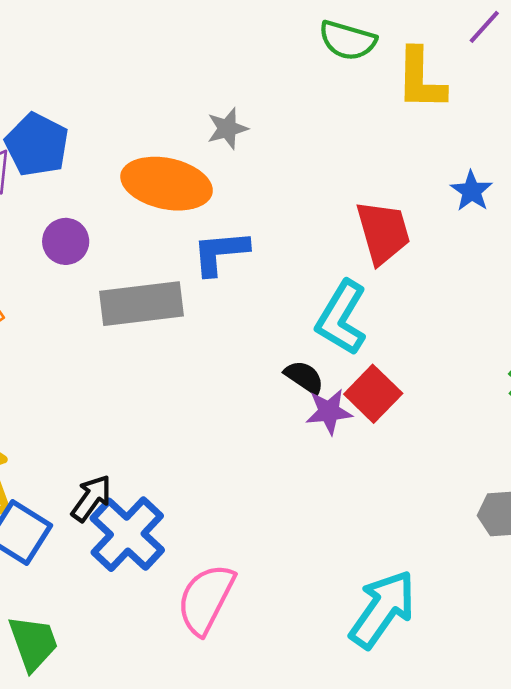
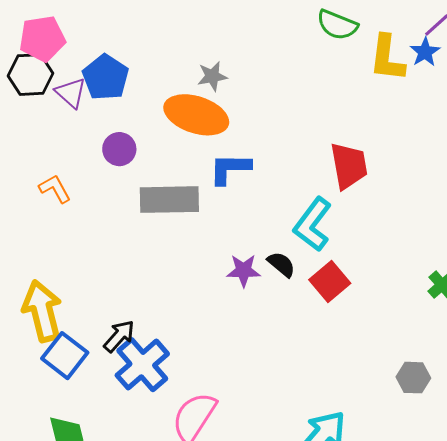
gray star: (227, 129) -> (212, 76), moved
blue star: (472, 191) -> (425, 52), moved
purple star: (329, 412) -> (243, 271), moved

